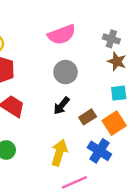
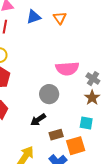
pink semicircle: (62, 35) -> (67, 69), moved

